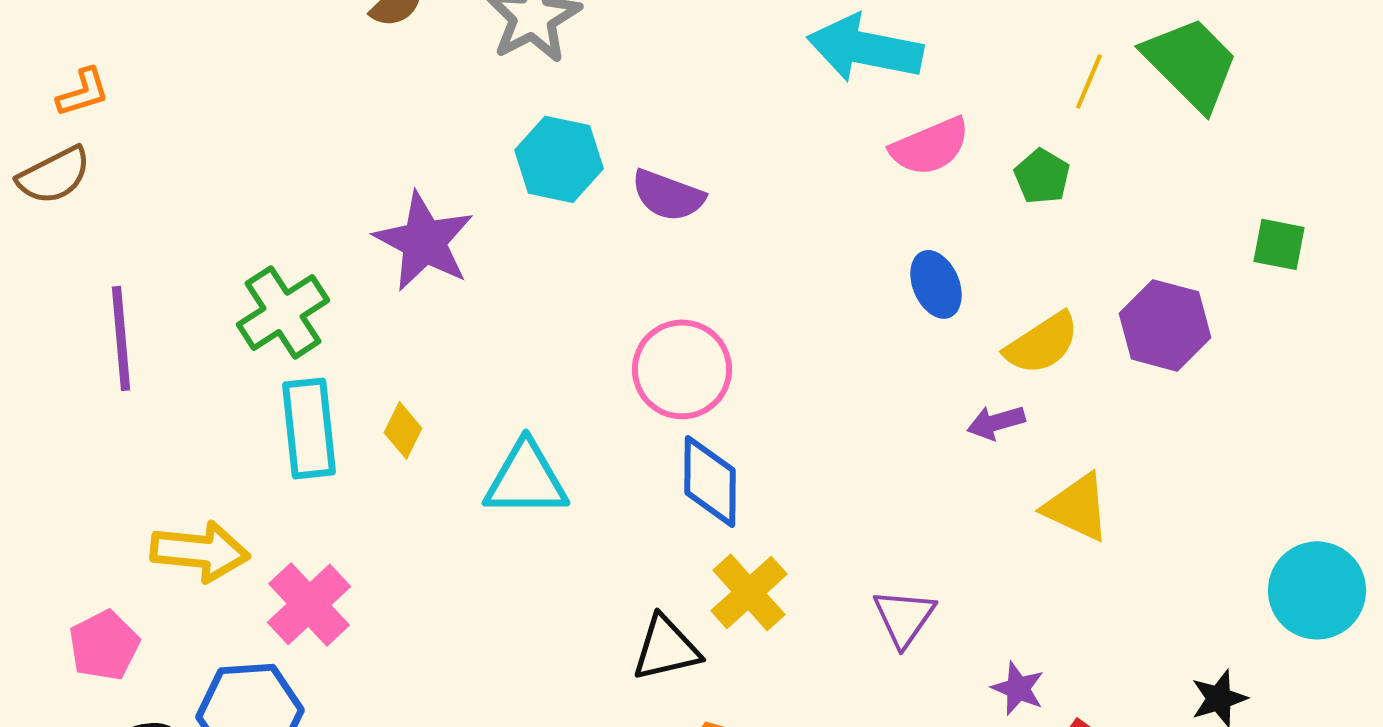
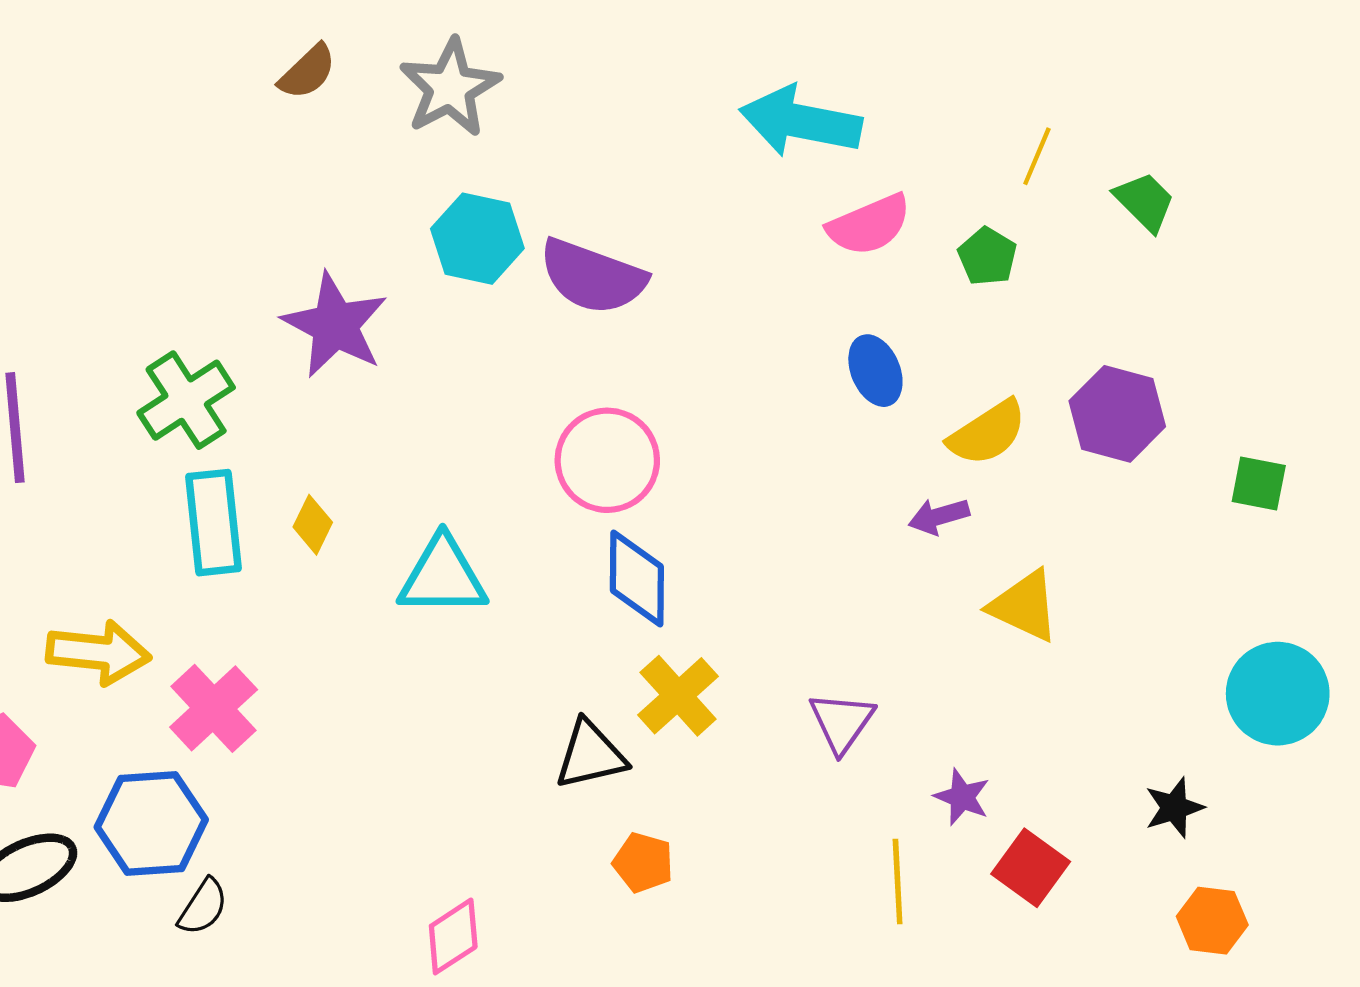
green trapezoid: (1191, 63) -> (1145, 202), moved, size x0.6
purple semicircle: (668, 195) -> (593, 277), size x1.4
green square: (1279, 244) -> (1259, 484), moved

